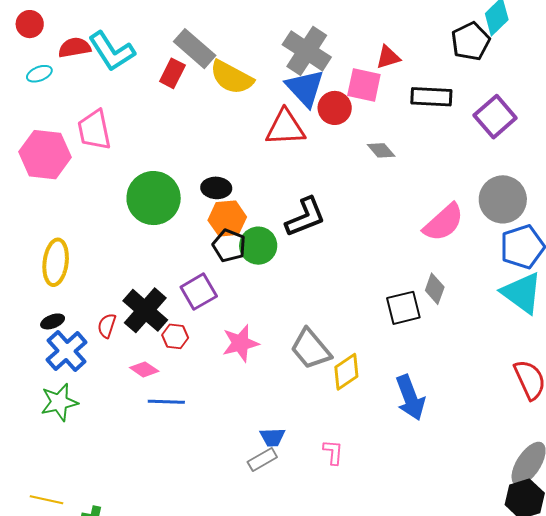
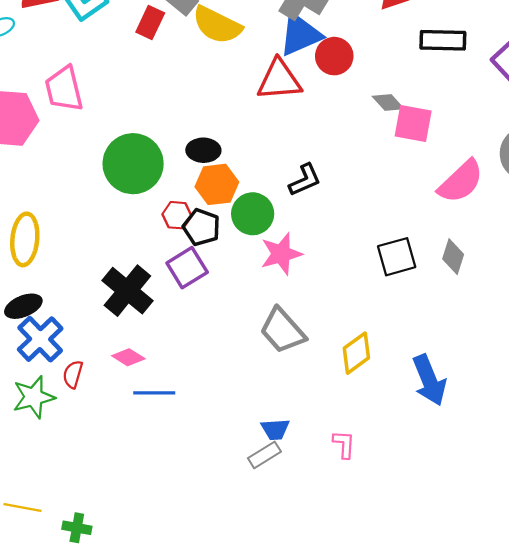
pink square: (364, 85) -> (413, 123), moved
blue triangle: (305, 88) -> (300, 34), turned 51
black L-shape: (305, 217) -> (305, 180), size x0.7
black pentagon: (229, 246) -> (201, 227), moved
black square: (403, 308) -> (397, 257), moved
black ellipse: (53, 321) -> (23, 306), size x1.4
red semicircle: (107, 326) -> (73, 374), moved
red hexagon: (175, 336) -> (177, 215), moved
pink star: (240, 343) -> (281, 254), moved
gray trapezoid: (311, 349) -> (283, 331), moved

